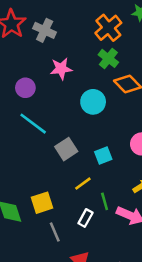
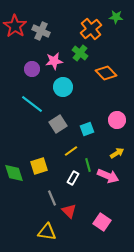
green cross: (108, 58) -> (80, 53), moved
purple circle: (25, 88) -> (32, 69), moved
cyan circle: (93, 102) -> (63, 87), moved
gray line: (55, 232) -> (52, 198), moved

